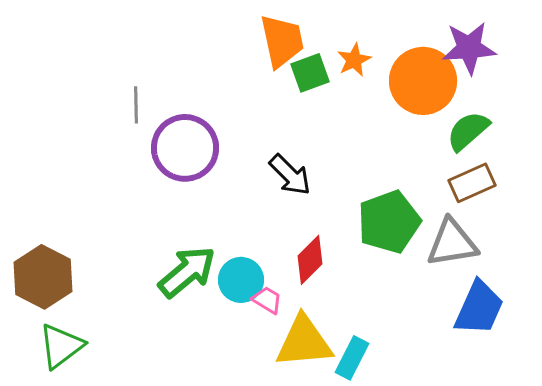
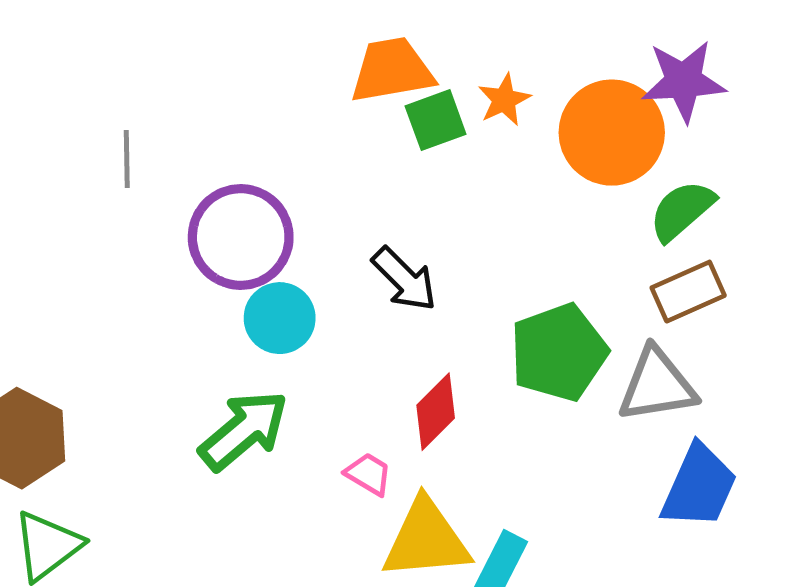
orange trapezoid: (282, 41) -> (392, 70), turned -88
gray line: (136, 105) -> (127, 159), moved
cyan circle: (241, 280) -> (280, 318), moved

